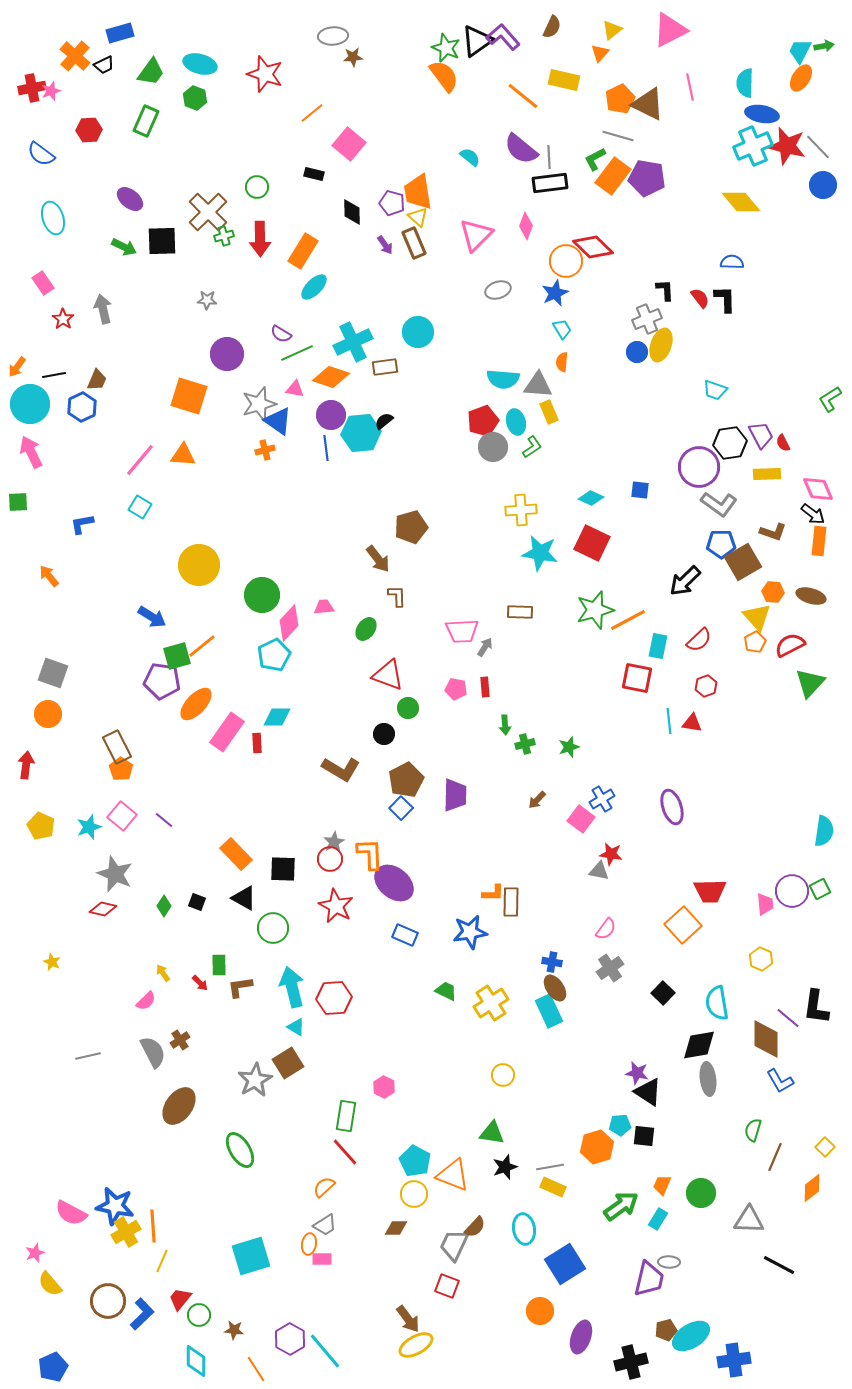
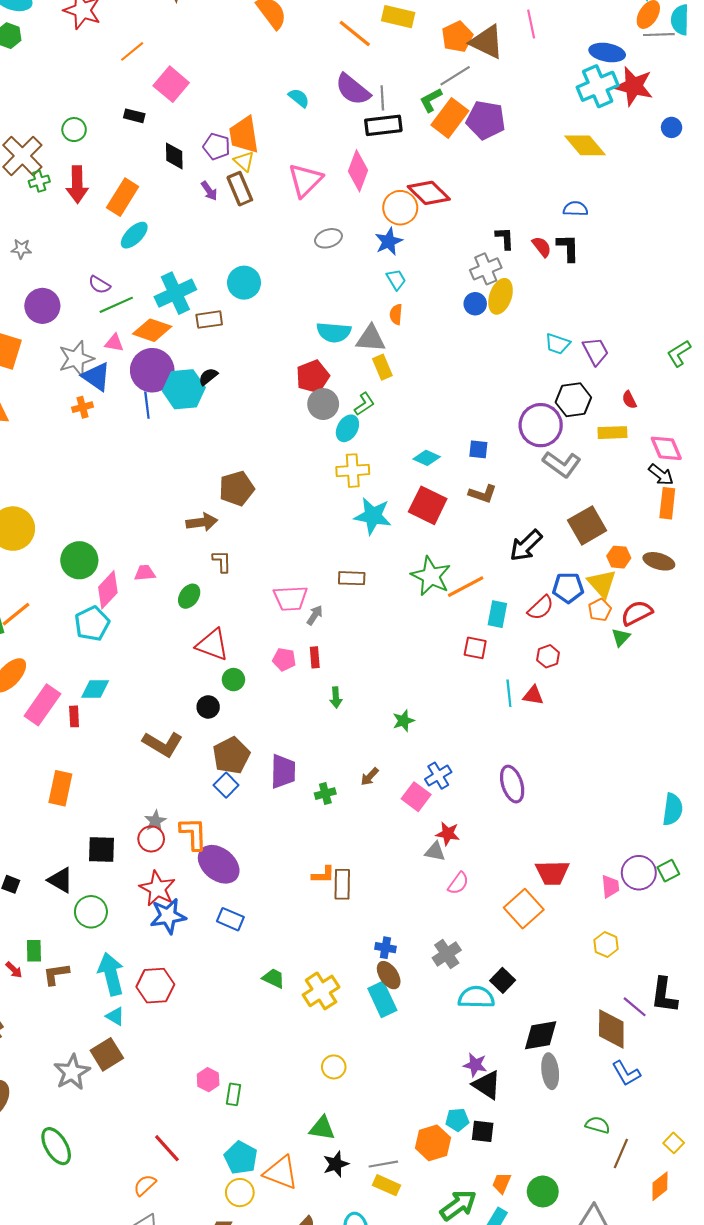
cyan semicircle: (745, 83) -> (680, 20), moved
gray line: (618, 136) -> (455, 76), turned -48
gray line: (818, 147) -> (659, 35), moved, turned -48
blue circle: (823, 185) -> (672, 127), size x0.7
pink diamond: (526, 226) -> (358, 171), size x1.4
purple circle: (331, 415) -> (152, 370), size x1.4
cyan ellipse: (516, 422) -> (347, 428), moved, turned 45
purple trapezoid: (761, 435) -> (596, 351), moved
brown L-shape: (773, 532) -> (483, 494), moved
blue pentagon: (721, 544) -> (568, 588), moved
brown arrow: (378, 559) -> (202, 522), turned -60
green star: (595, 610) -> (431, 576), turned -30
red square: (637, 678) -> (475, 648), size x0.7
green triangle: (810, 683) -> (621, 637), moved, size x0.6
green cross: (525, 744) -> (325, 794), moved
orange rectangle: (236, 854) -> (60, 788), moved, turned 56
pink semicircle: (606, 929) -> (458, 883), moved
blue star: (470, 932) -> (168, 916), moved
cyan semicircle: (717, 1003) -> (476, 997), moved, turned 100
green rectangle: (346, 1116) -> (233, 1094), moved, size x0.7
green semicircle: (753, 1130) -> (598, 1125), turned 90

